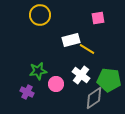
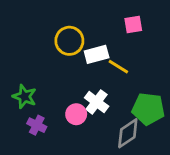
yellow circle: (40, 15) -> (69, 41), moved
green star: (38, 71) -> (24, 97), moved, turned 30
white cross: (81, 75) -> (97, 102), moved

